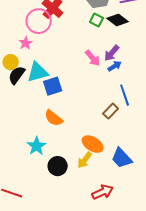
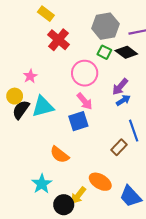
pink circle: (39, 21) -> (85, 73), moved
pink arrow: (93, 58) -> (85, 101), moved
blue square: (53, 86) -> (78, 121), moved
yellow arrow: (85, 160) -> (78, 195), moved

